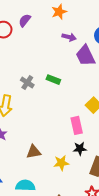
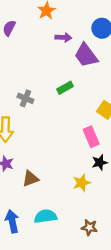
green rectangle: (53, 80) -> (65, 88), moved, turned -40
brown triangle: (34, 152) -> (30, 179), moved

